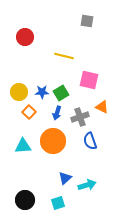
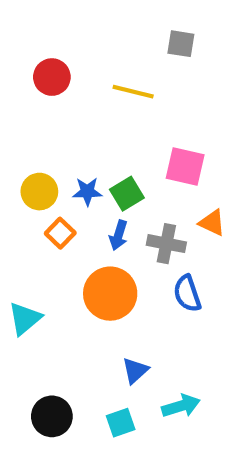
yellow line: (64, 56) -> (133, 92), moved
gray cross: (80, 117) -> (166, 244), turned 30
cyan triangle: (23, 146) -> (25, 319), moved, turned -36
cyan arrow: (87, 185) -> (181, 406), moved

